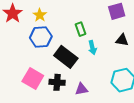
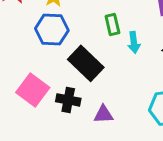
cyan arrow: (92, 48) -> (134, 43), moved

